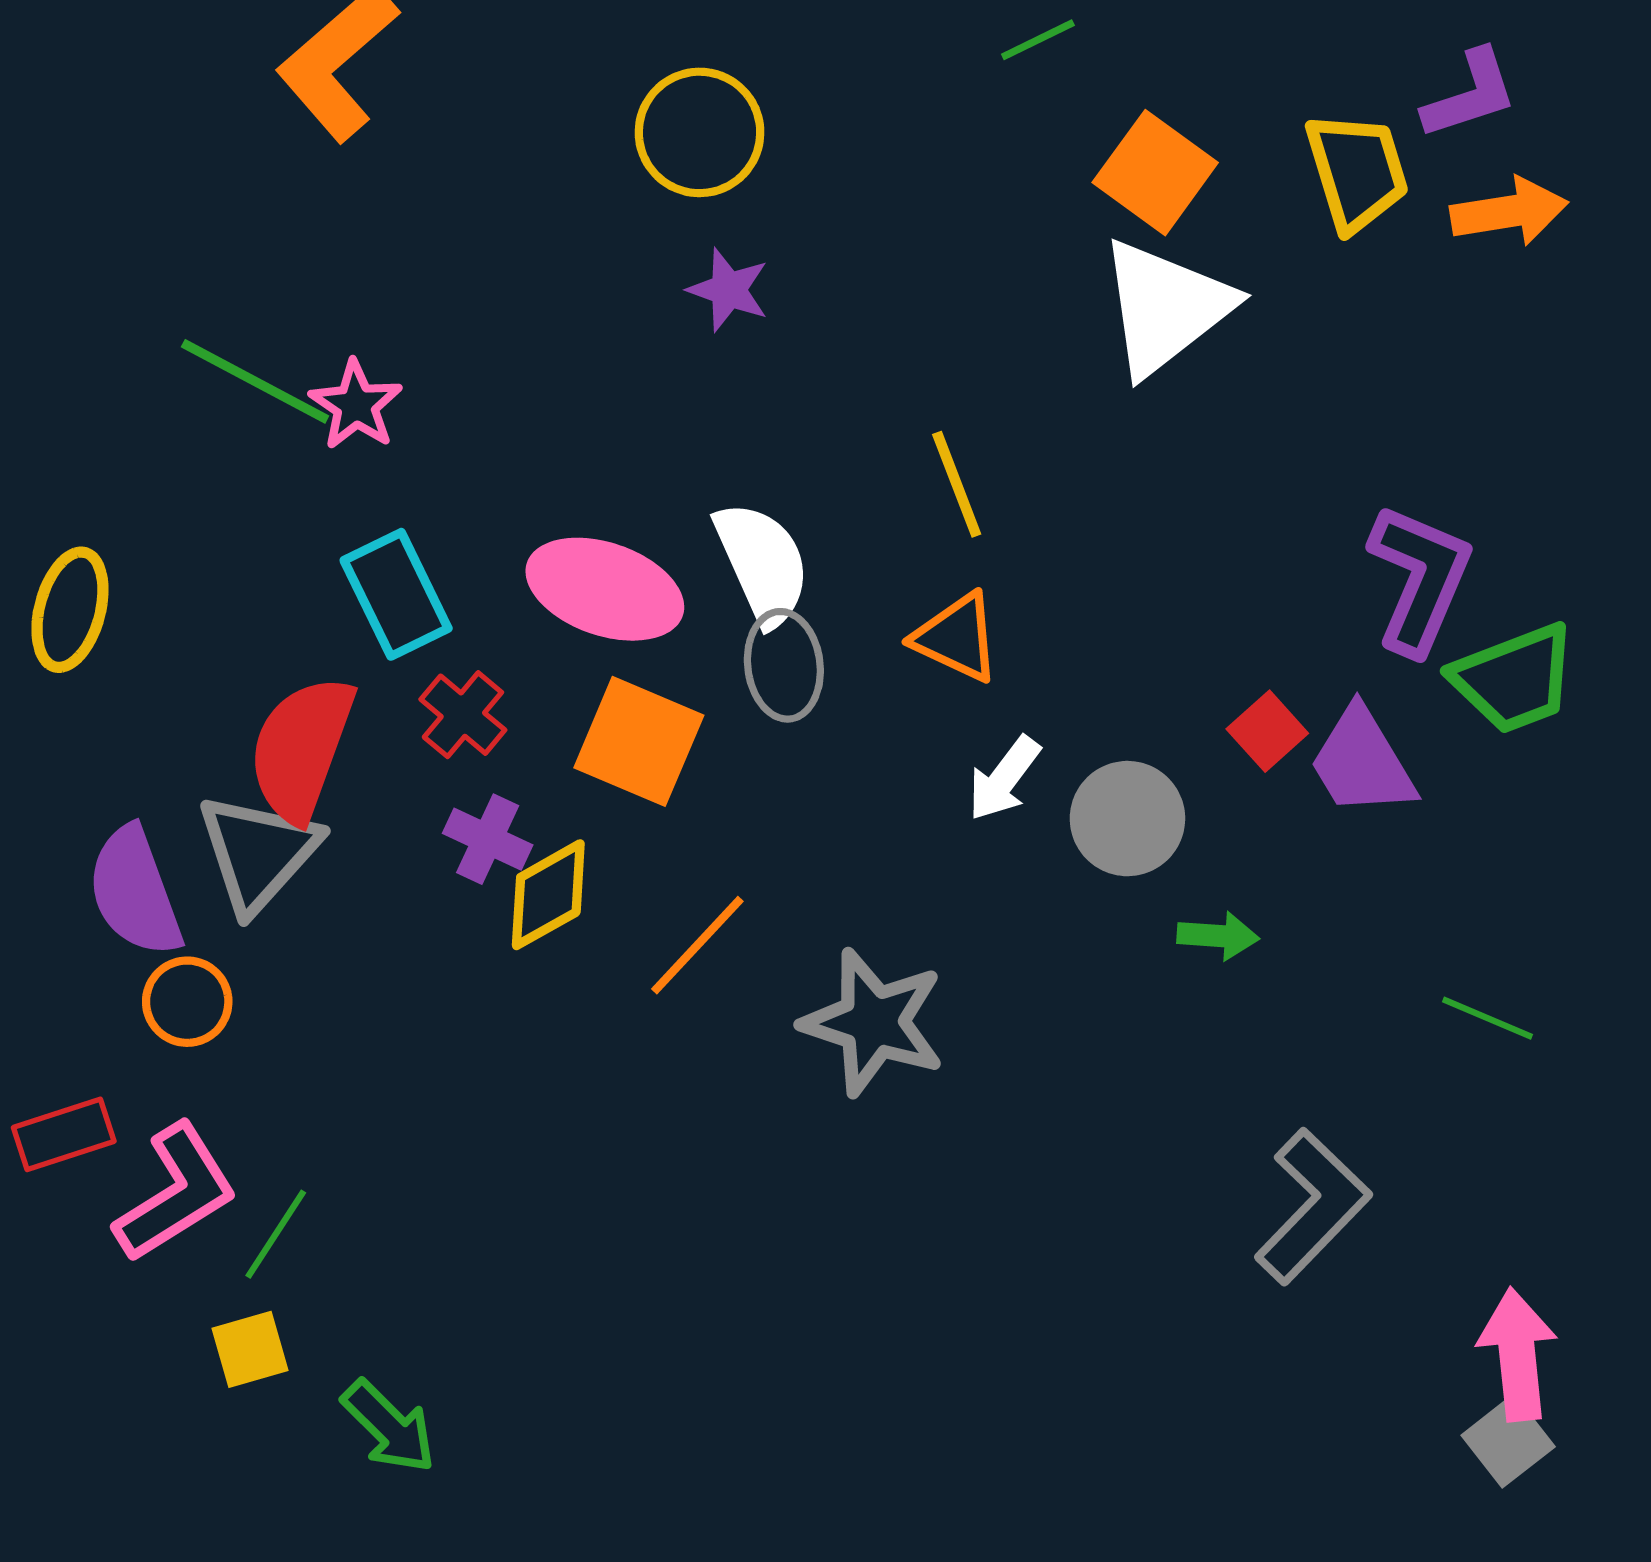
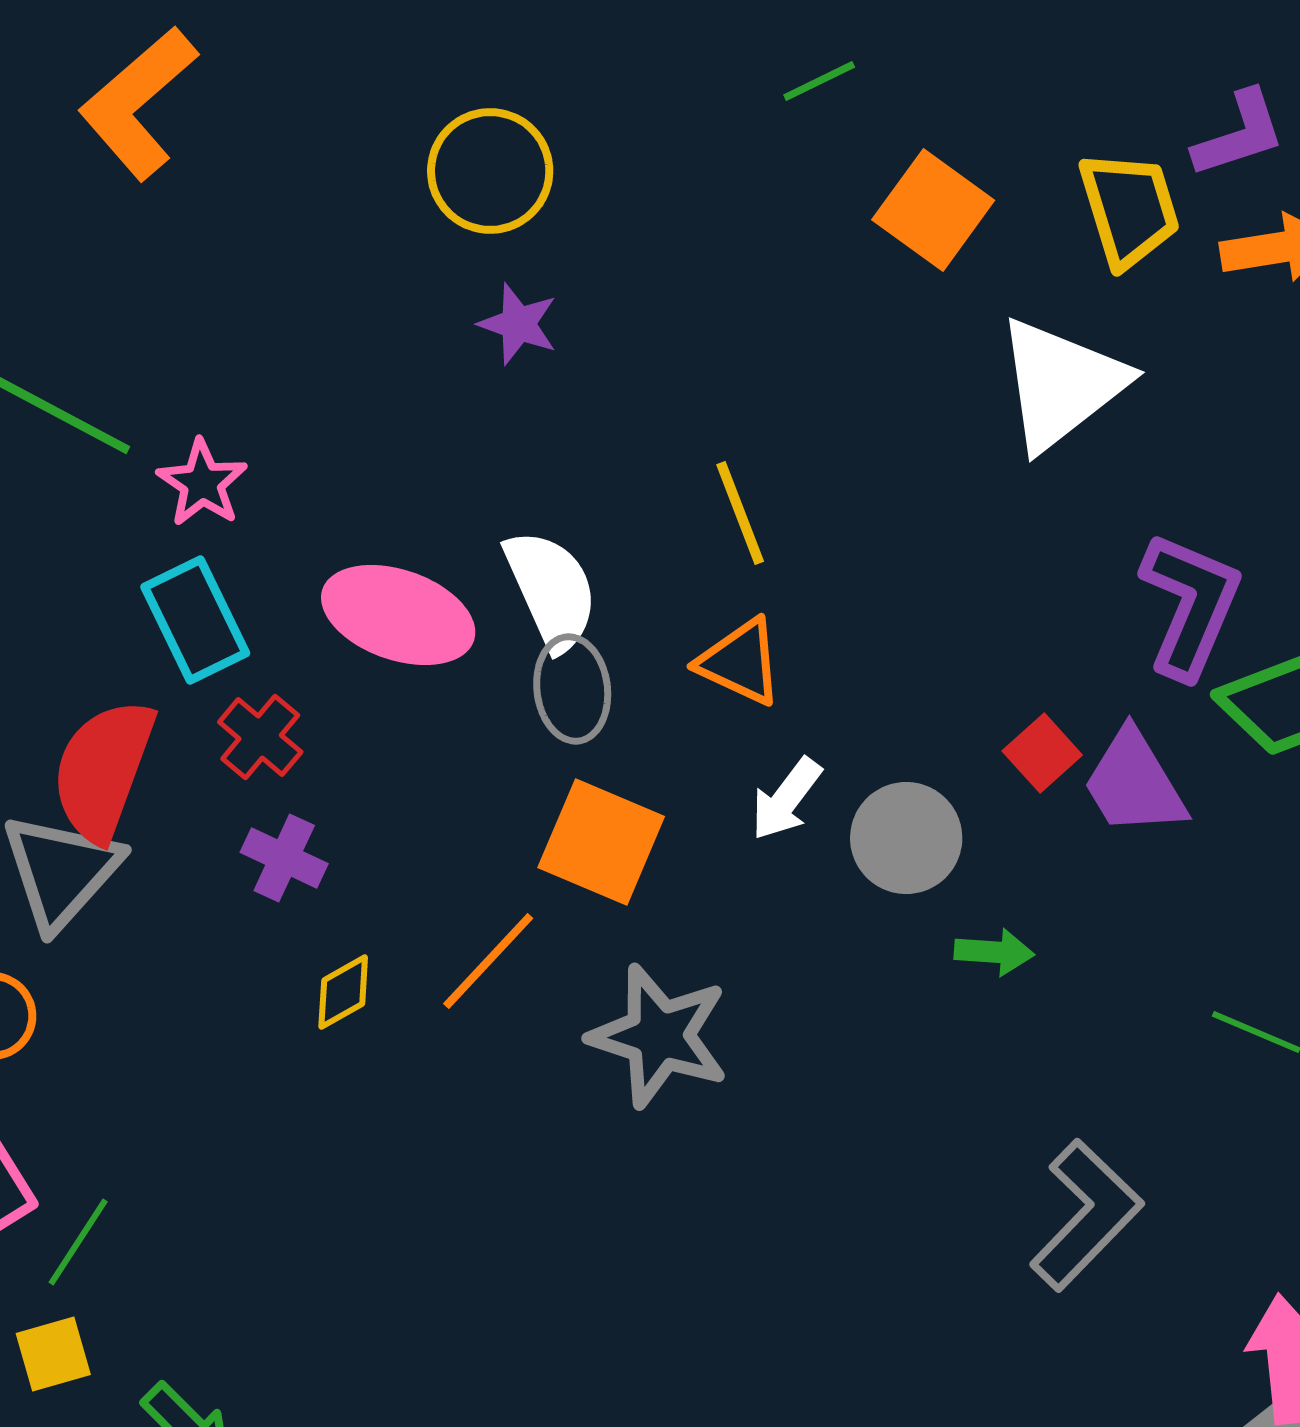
white triangle: (1166, 307) -> (1061, 384), moved
pink star: (356, 405) -> (202, 483), moved
orange square: (639, 741) -> (601, 842), moved
yellow diamond: (548, 895) -> (343, 992), moved, size x0.7

